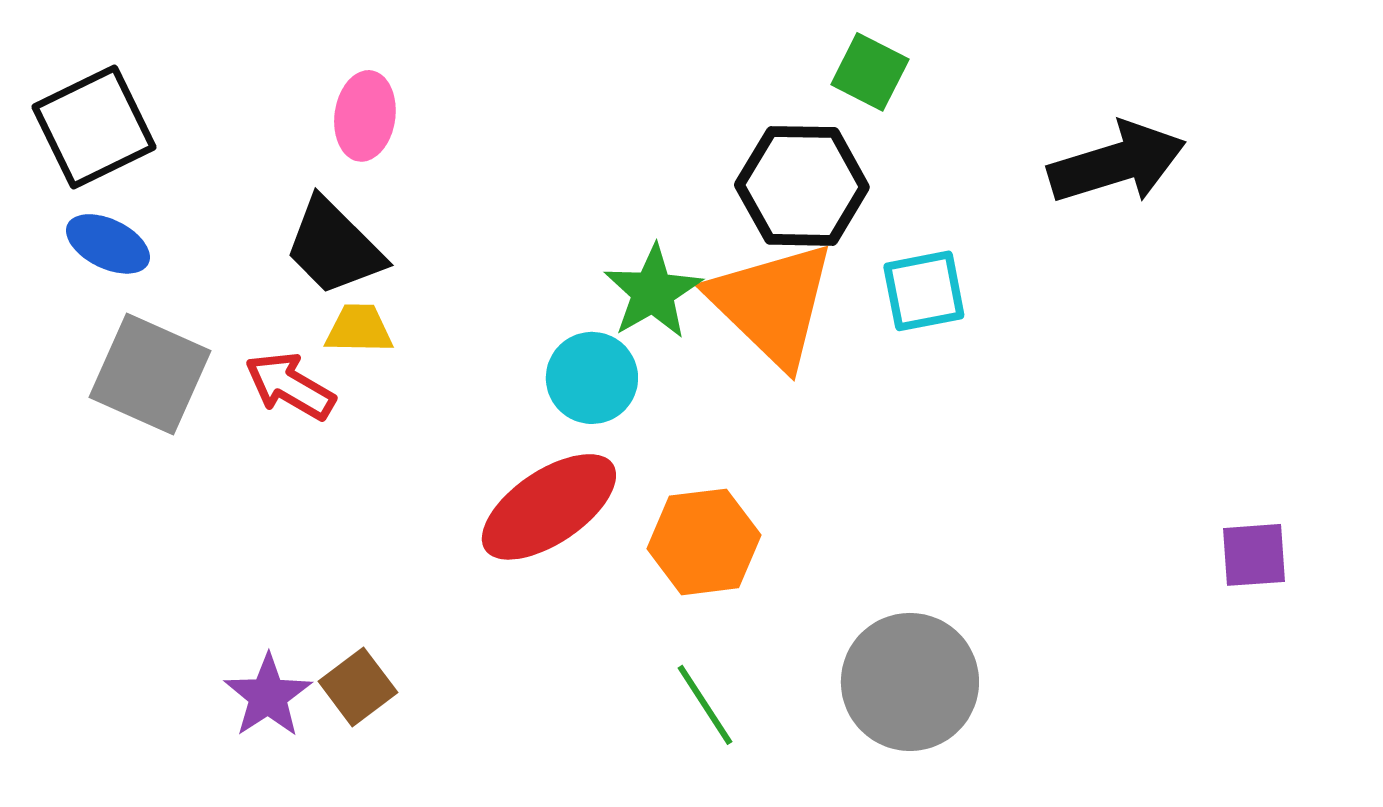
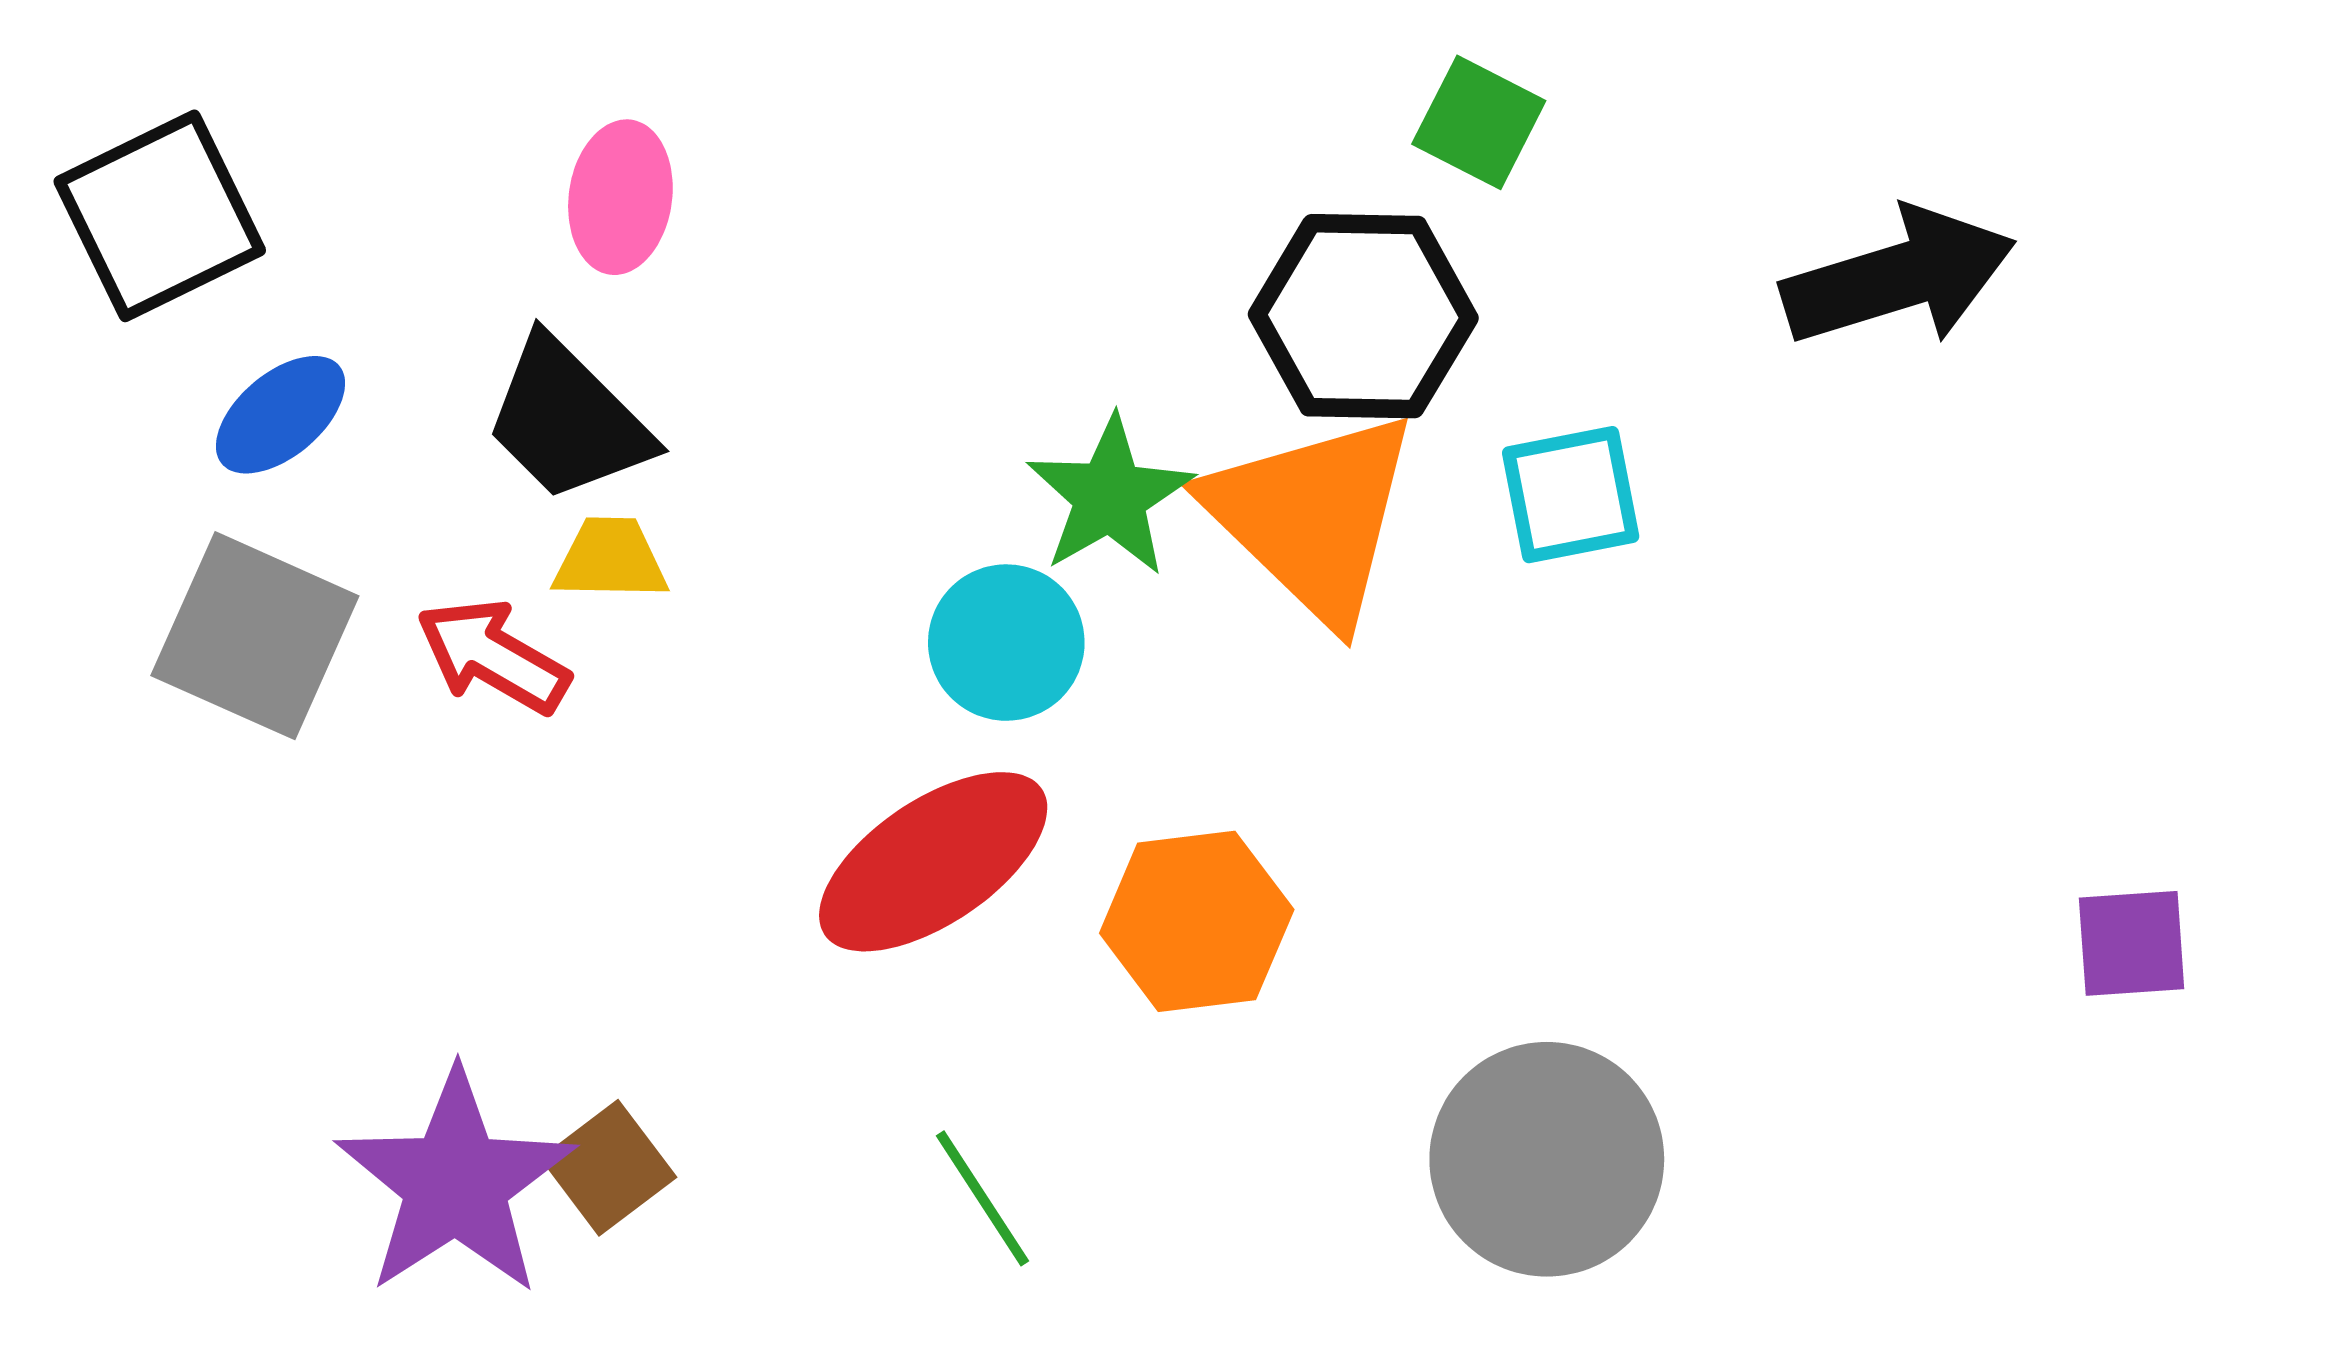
blue ellipse: (108, 244) -> (280, 415), moved, turned -66
purple star: (268, 696) -> (456, 1183), size x1.6
green line: (705, 705) -> (982, 1198), moved

